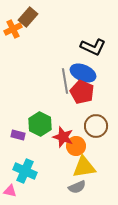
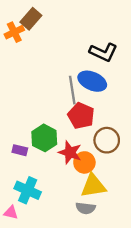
red pentagon: (82, 92) -> (81, 116), moved
gray semicircle: (77, 187) -> (86, 208), turned 30

